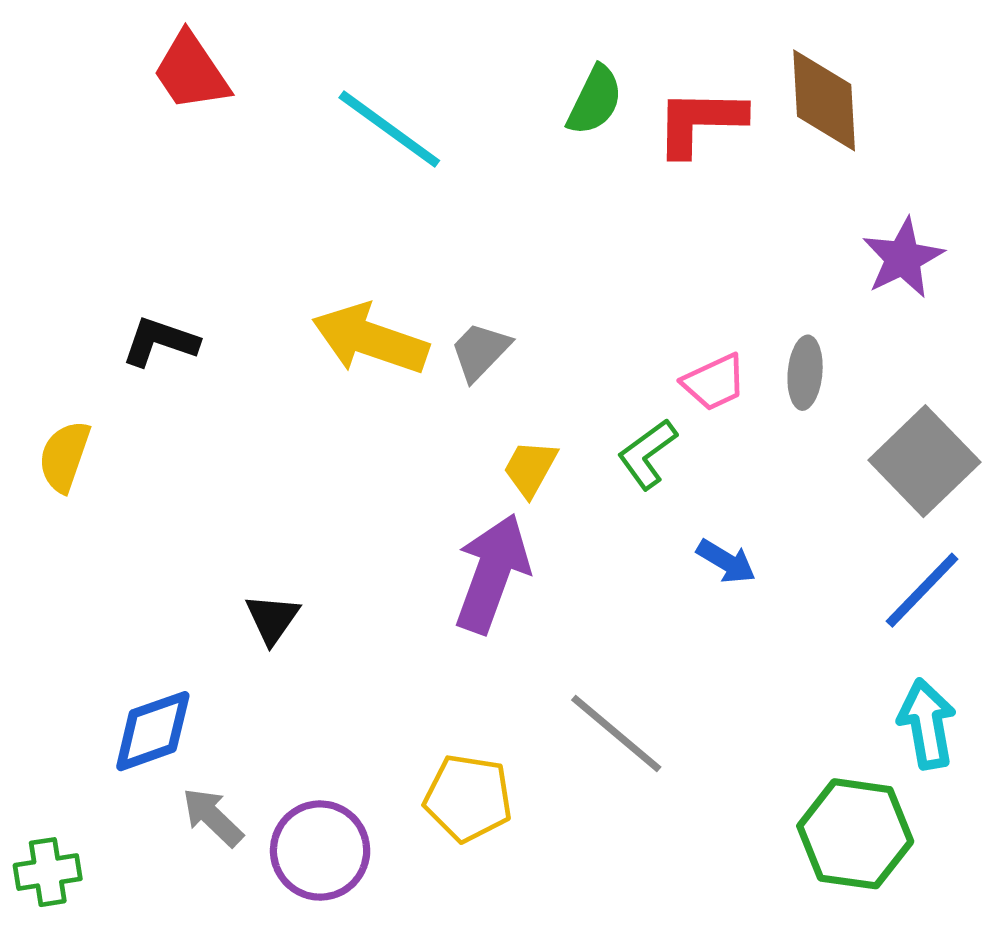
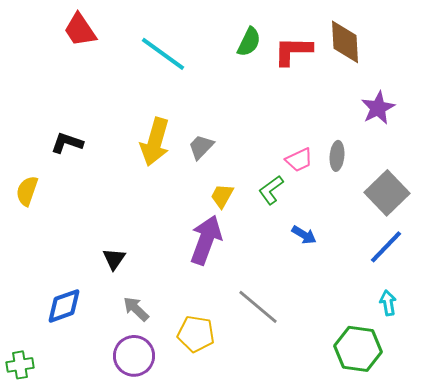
yellow arrow: (370, 339) -> (155, 142), turned -93
cyan arrow: (927, 724) -> (388, 303), size x0.7
gray arrow: (213, 817) -> (136, 309), moved

